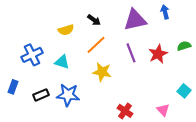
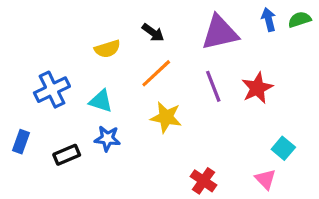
green semicircle: (184, 46) -> (300, 20), moved
cyan square: (184, 91) -> (283, 148), moved
blue star: (68, 95) -> (107, 138), moved, size x0.7

